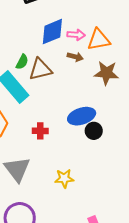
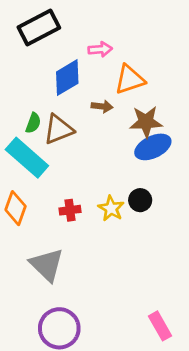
pink arrow: (76, 35) -> (100, 49), moved
blue ellipse: (82, 116) -> (153, 147), moved
yellow star: (64, 178) -> (111, 208), moved, turned -30

